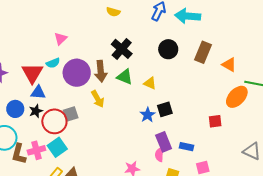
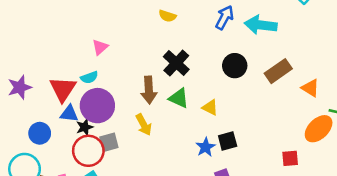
brown rectangle: (203, 52) -> (278, 71), turned 30
purple circle: (77, 73) -> (97, 106), moved
black star: (36, 111) -> (85, 127), moved

